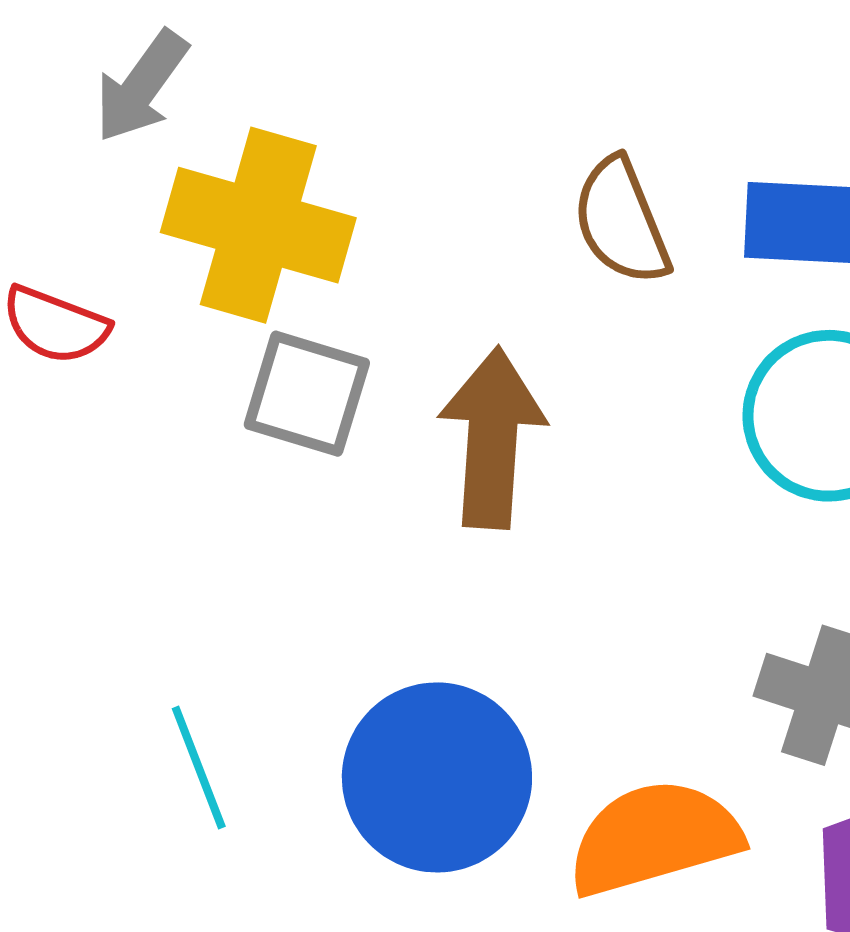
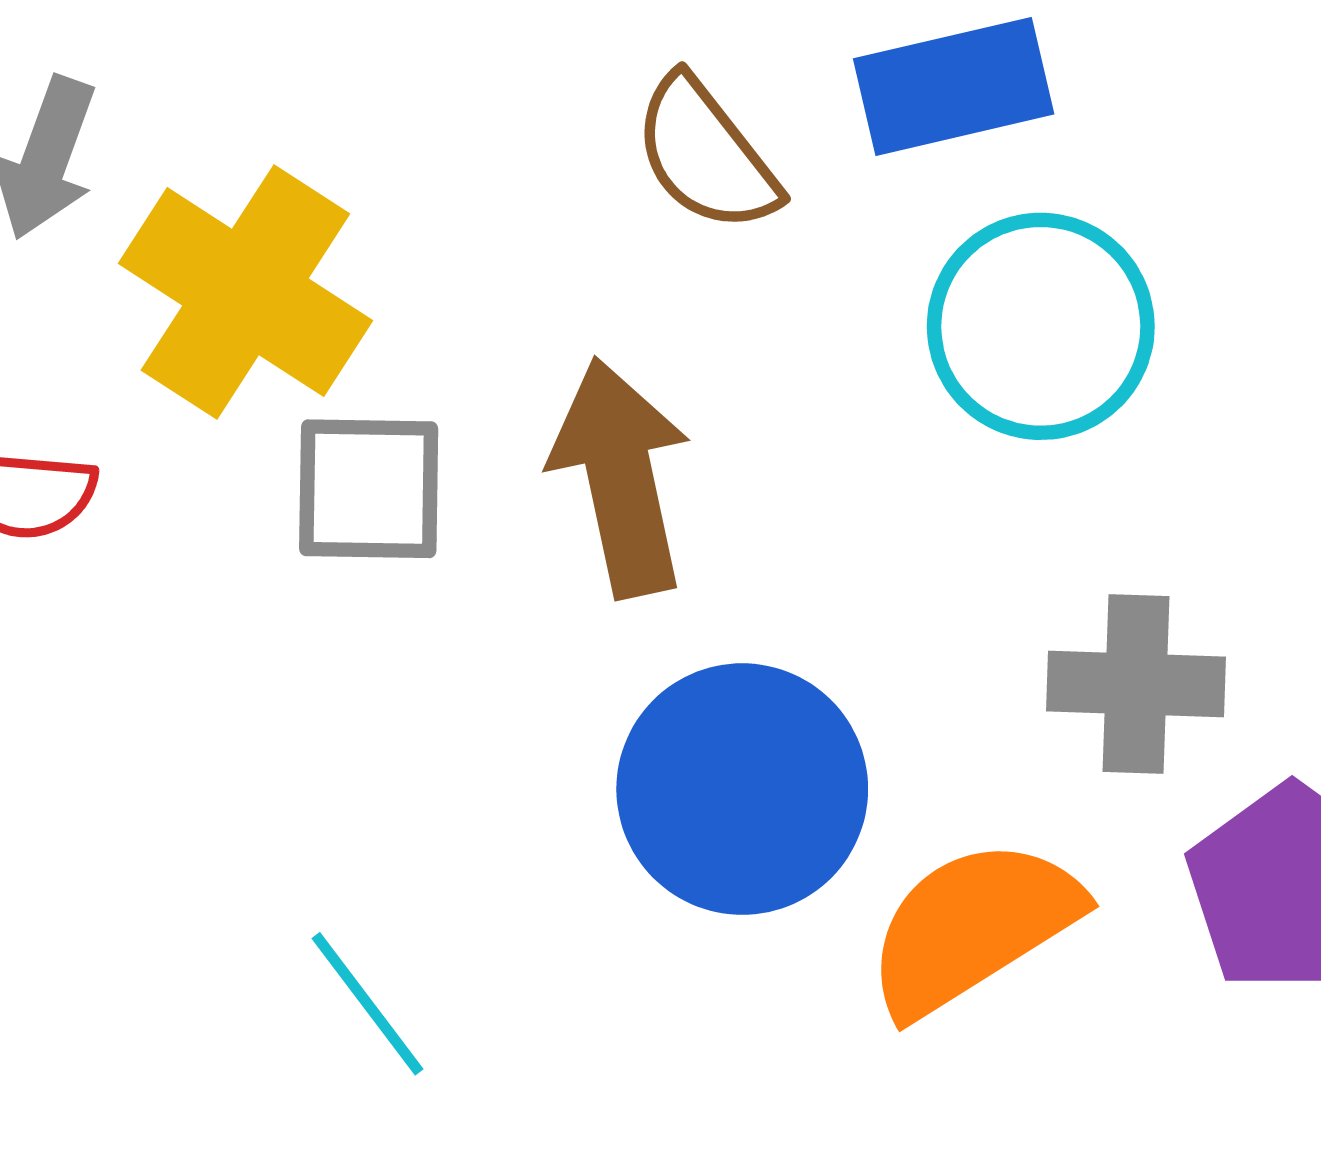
yellow cross: (258, 225) -> (245, 292), turned 33
blue circle: (437, 777) -> (742, 789), moved

